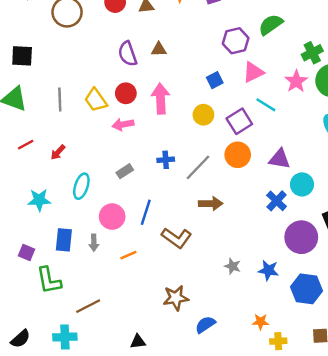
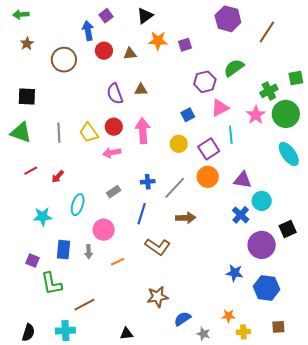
cyan line: (266, 105) -> (231, 135), turned 54
blue line: (146, 212) -> (142, 214), moved
gray star: (233, 266) -> (203, 334), moved
black semicircle: (21, 339) -> (28, 333), turned -30

